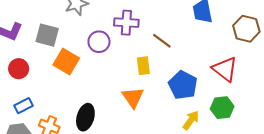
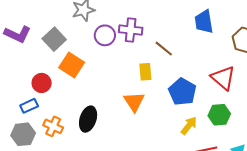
gray square: (47, 35) -> (54, 39), turned 30
purple circle: (99, 42) -> (105, 35), moved
red circle: (19, 69) -> (42, 83), moved

